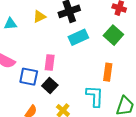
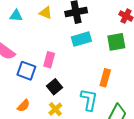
yellow triangle: (39, 17) -> (46, 13), turned 40
green square: (113, 35) -> (116, 42), turned 30
black square: (50, 85) -> (54, 87), moved

